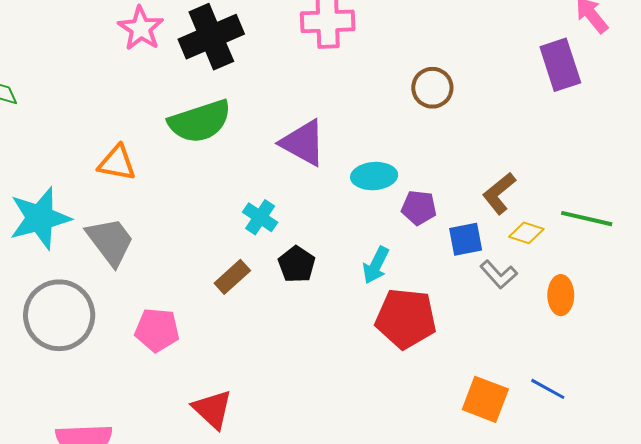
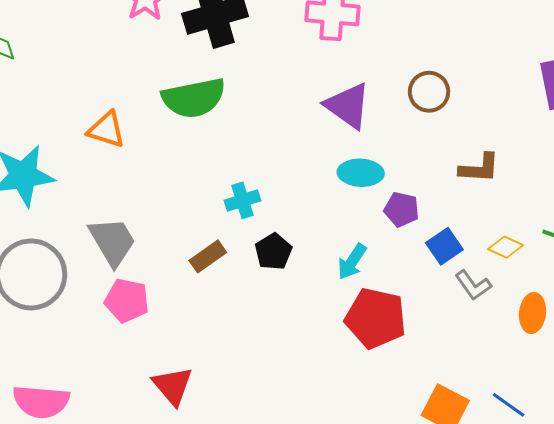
purple triangle: (303, 143) -> (348, 106), moved
brown L-shape: (499, 193) -> (479, 168), moved, turned -144
cyan cross: (260, 217) -> (242, 200), turned 32
blue square: (466, 239) -> (444, 246), turned -30
gray trapezoid: (110, 241) -> (112, 241), moved

